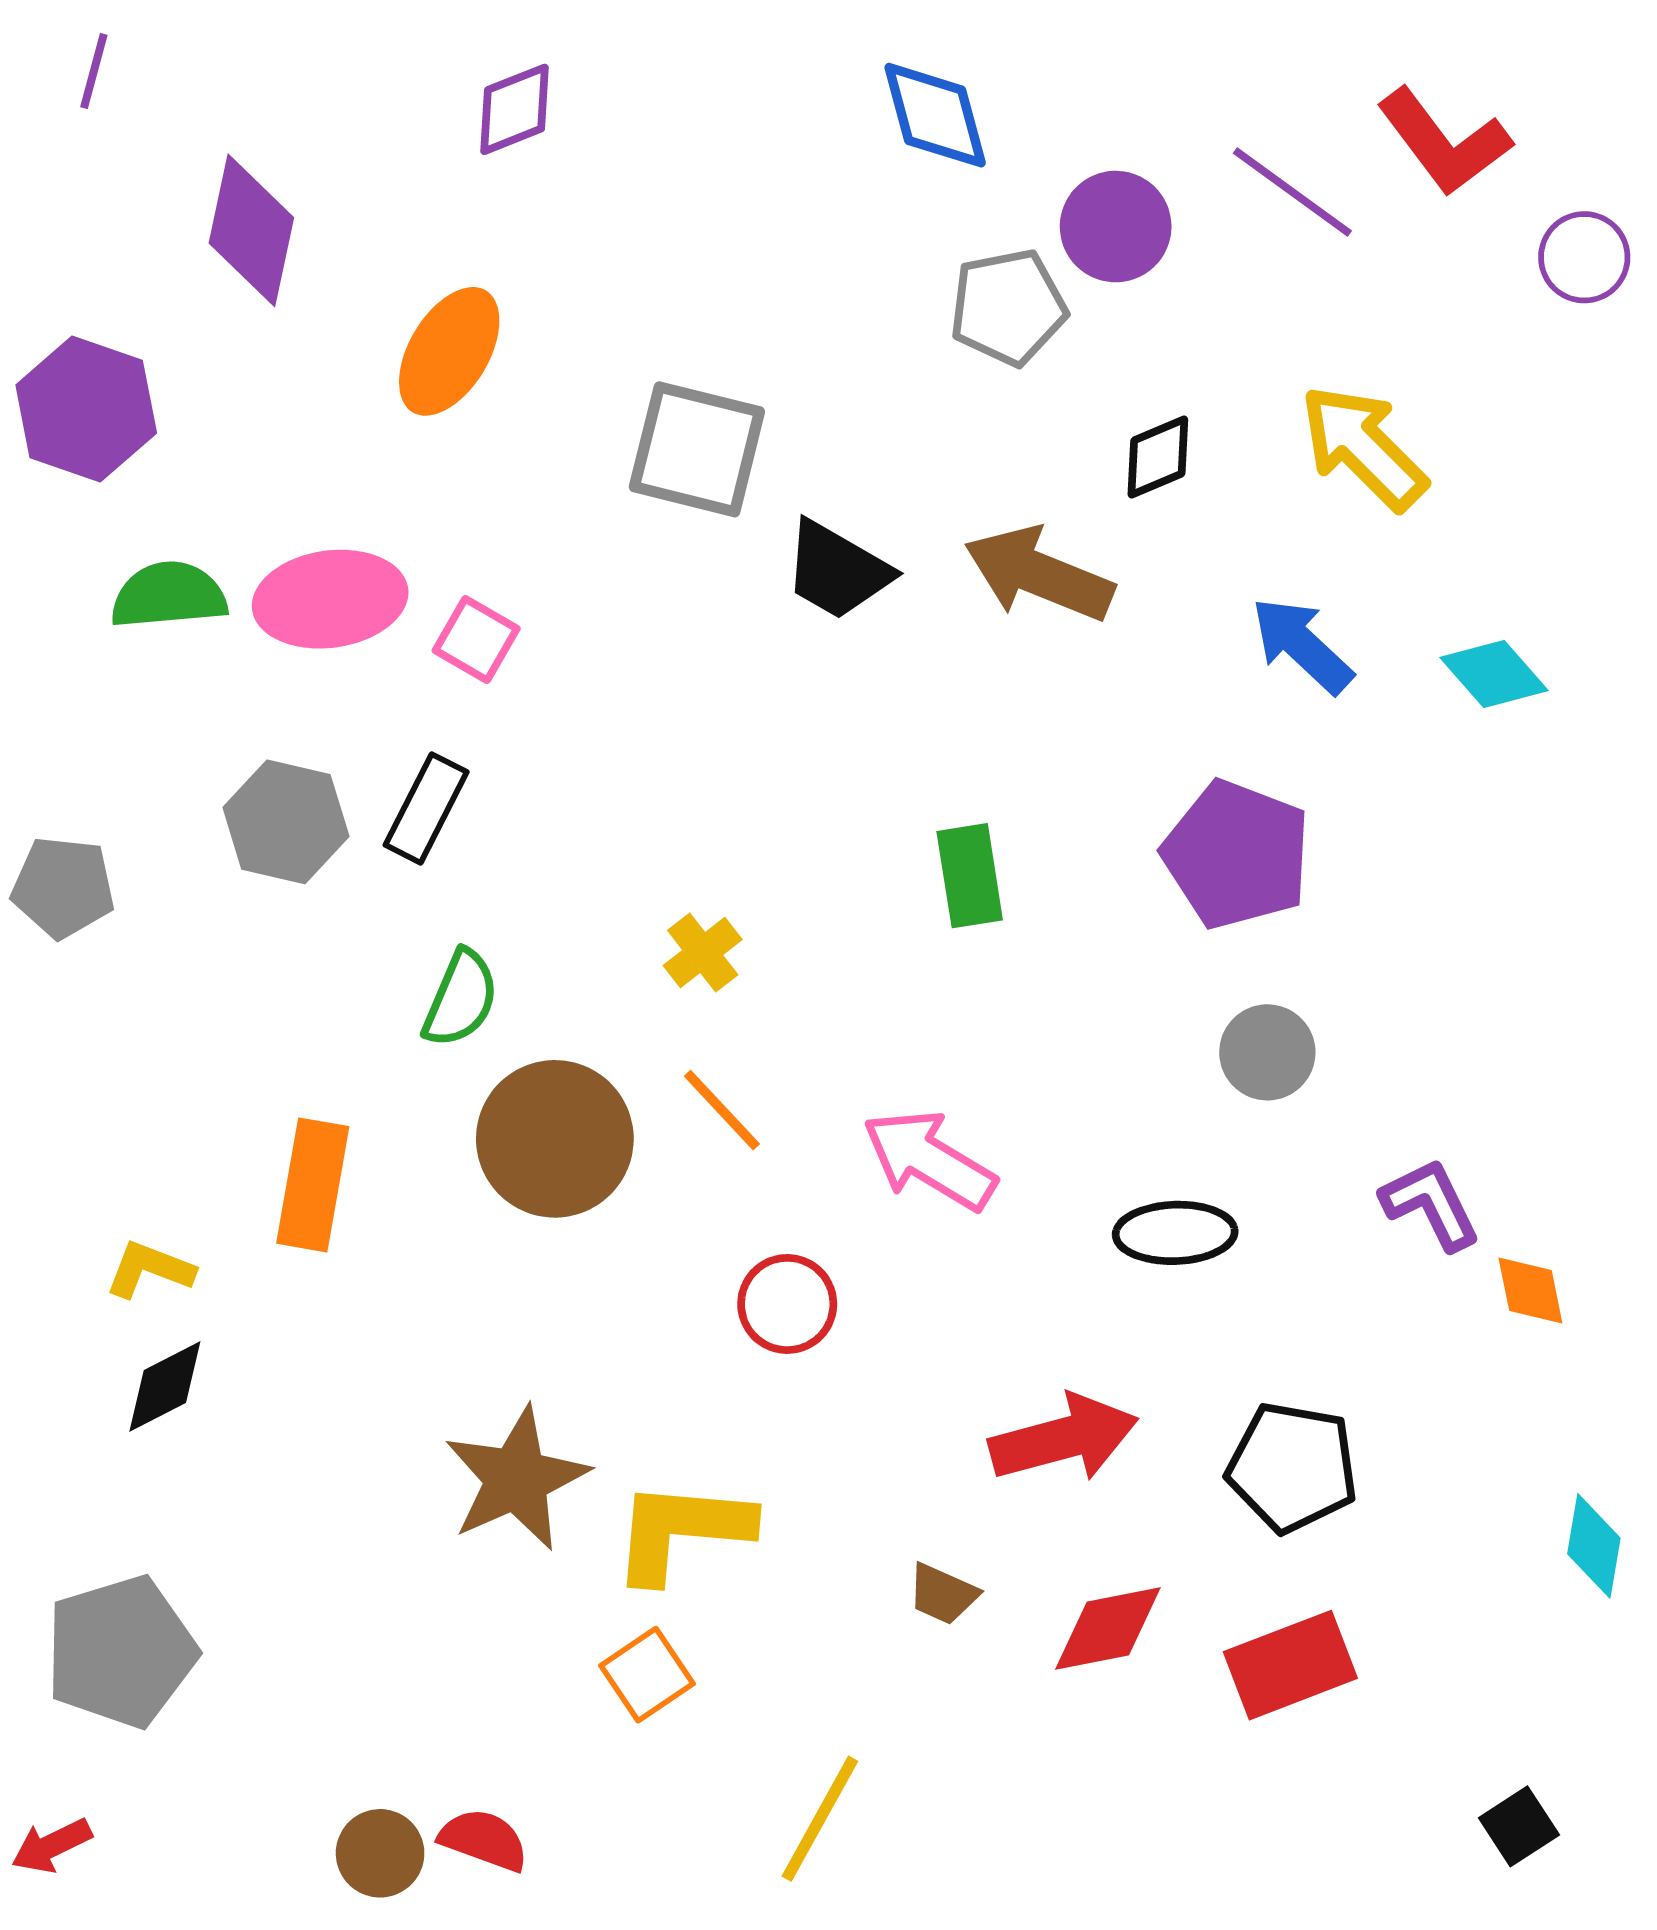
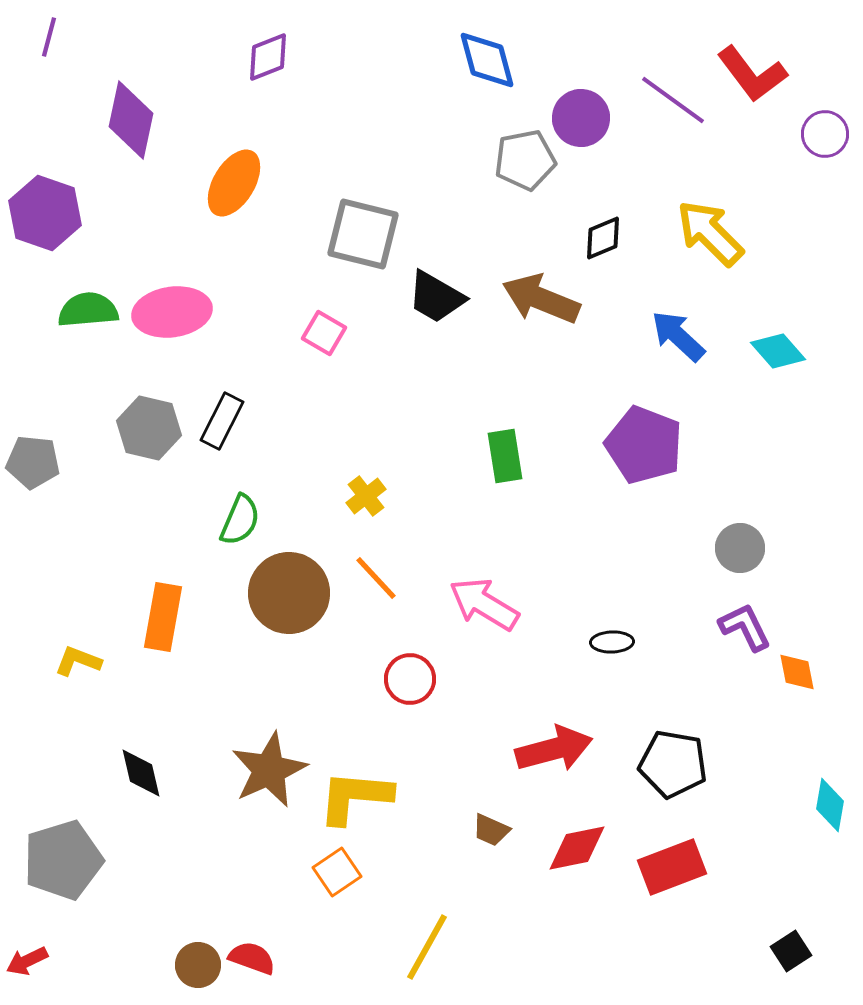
pink square: (476, 639) -> (324, 333), moved
gray circle: (1267, 1052) -> (740, 548), moved
black ellipse: (1175, 1233) -> (612, 642), size x0.7
black diamond: (165, 1387) -> (141, 773), moved, turned -76

